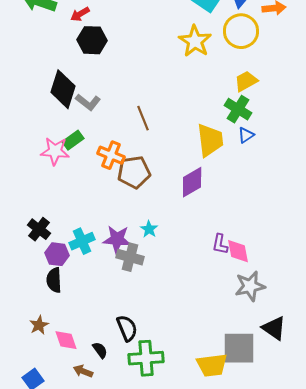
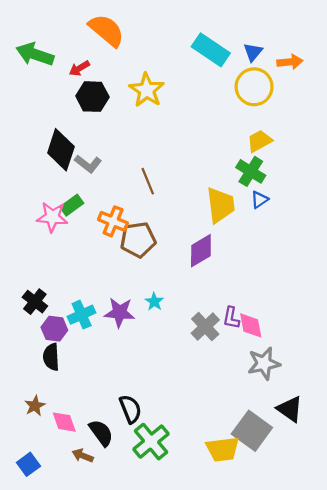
yellow star: (195, 41) -> (147, 90), moved
gray cross: (130, 257) -> (205, 327), moved, turned 32
gray square: (239, 348) -> (252, 431), turned 36
black semicircle: (100, 350) -> (101, 433), size x1.5
green cross: (146, 358) -> (151, 442), turned -36

